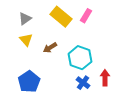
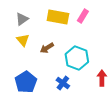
yellow rectangle: (61, 17) -> (58, 17), turned -30
blue cross: (83, 83) -> (63, 83), moved

